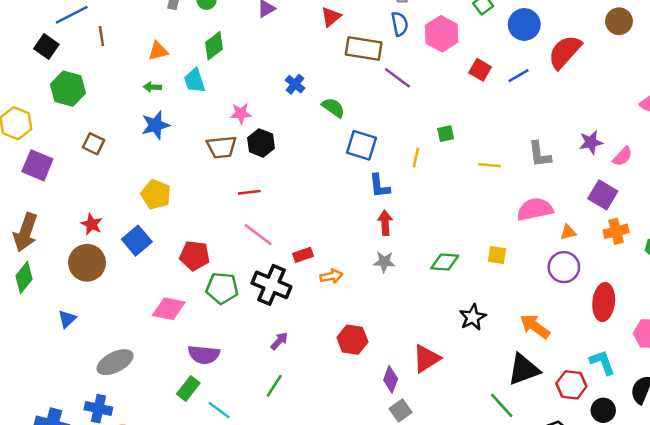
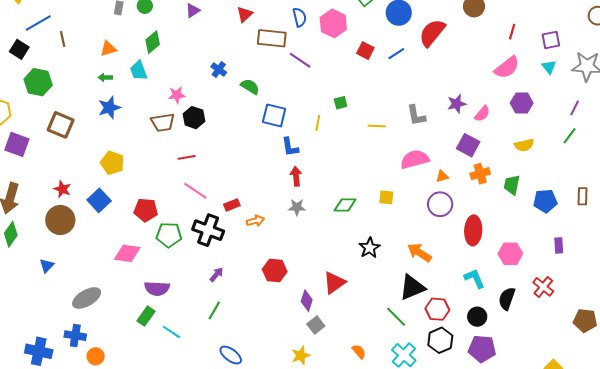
brown square: (93, 144) -> (61, 125), size x1.5
red hexagon: (571, 385) -> (437, 309), moved

